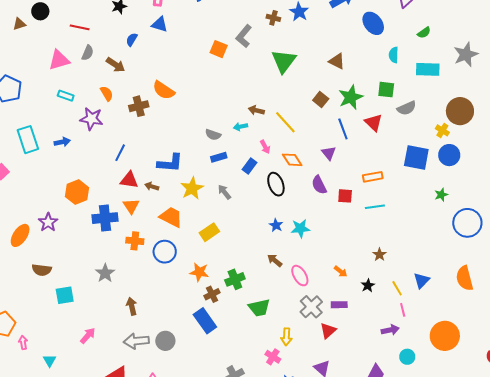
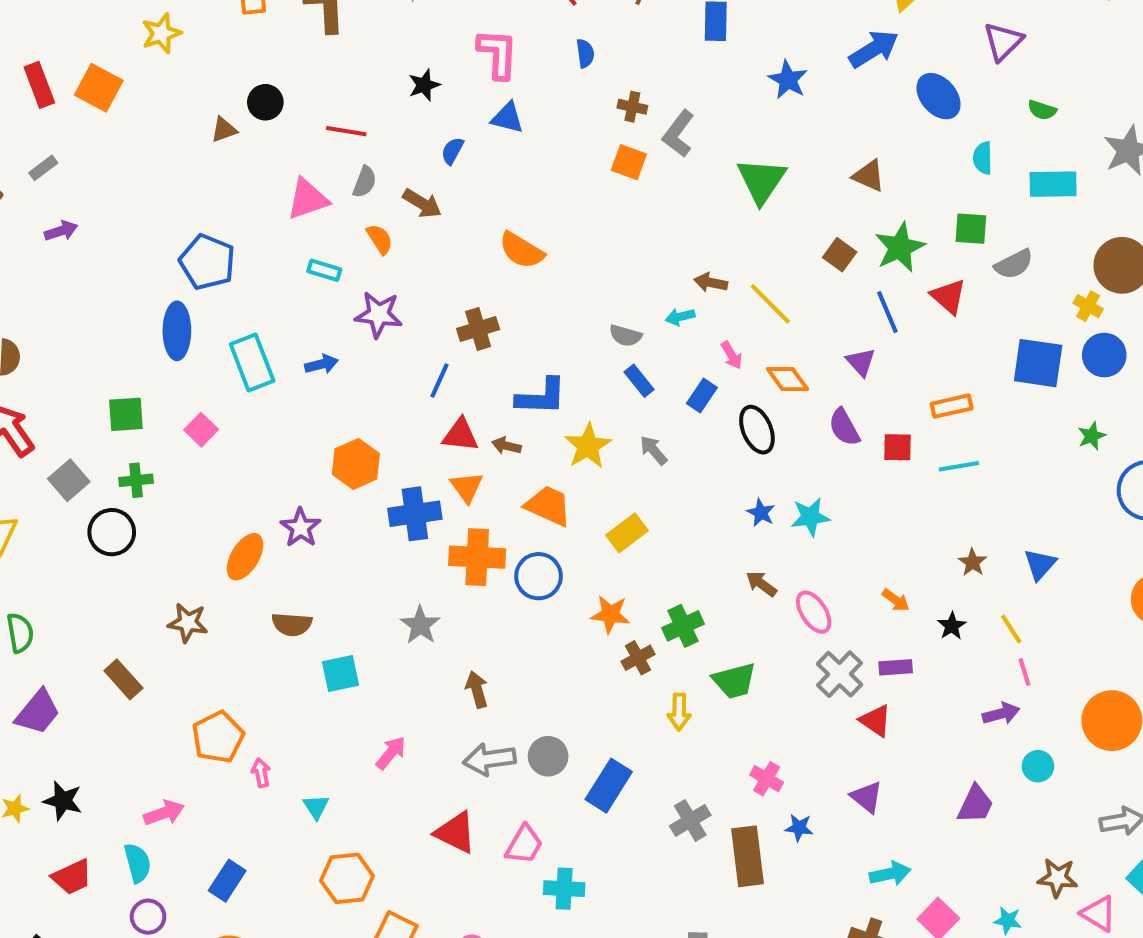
brown cross: (273, 18) -> (632, 107), moved
green semicircle: (424, 33) -> (1042, 110), turned 56
orange semicircle: (107, 94) -> (380, 239), moved
brown cross: (139, 106) -> (478, 329), moved
blue rectangle: (219, 157) -> (639, 381), turned 70
orange cross: (135, 241) -> (477, 557), size x1.5
blue triangle: (422, 280) -> (1040, 564), moved
blue rectangle: (205, 321) -> (609, 786), moved, turned 70
red triangle: (328, 331) -> (876, 721), turned -42
yellow arrow: (286, 337) -> (679, 712), moved

